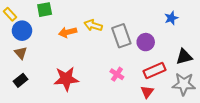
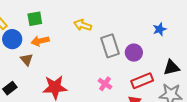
yellow arrow: (93, 25) -> (83, 25), moved
orange arrow: (68, 32) -> (40, 41), moved
brown triangle: (21, 53) -> (27, 60), moved

